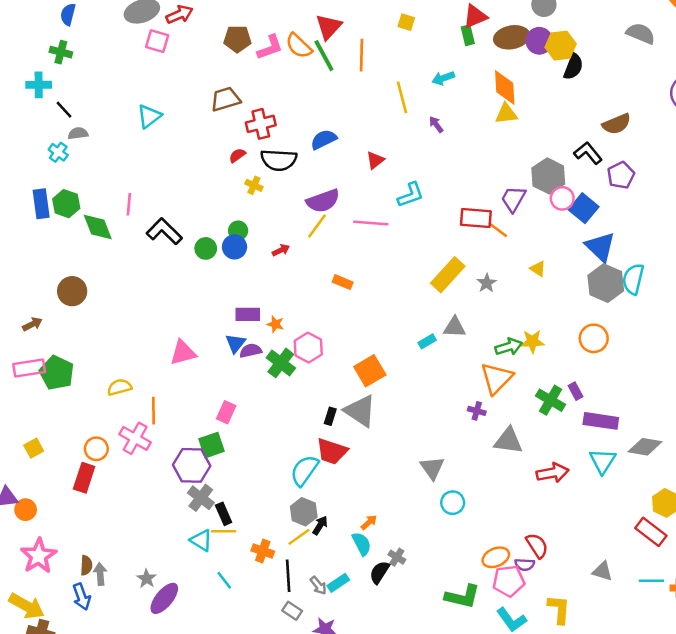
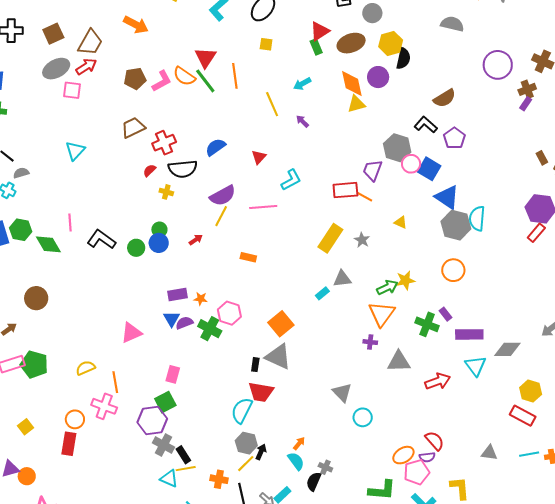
purple circle: (539, 41) -> (378, 77), moved

